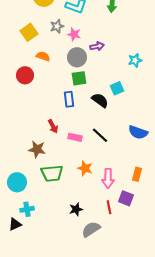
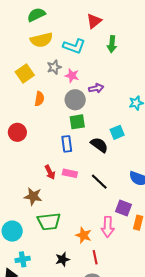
orange semicircle: (43, 56) -> (39, 99), turned 80
red circle: (25, 75) -> (17, 132), moved
pink rectangle: (75, 137) -> (70, 173), moved
orange star: (85, 168) -> (84, 235), moved
purple square: (126, 198) -> (123, 208), moved
red line: (109, 207) -> (95, 257), moved
black star: (76, 209) -> (63, 259), moved

